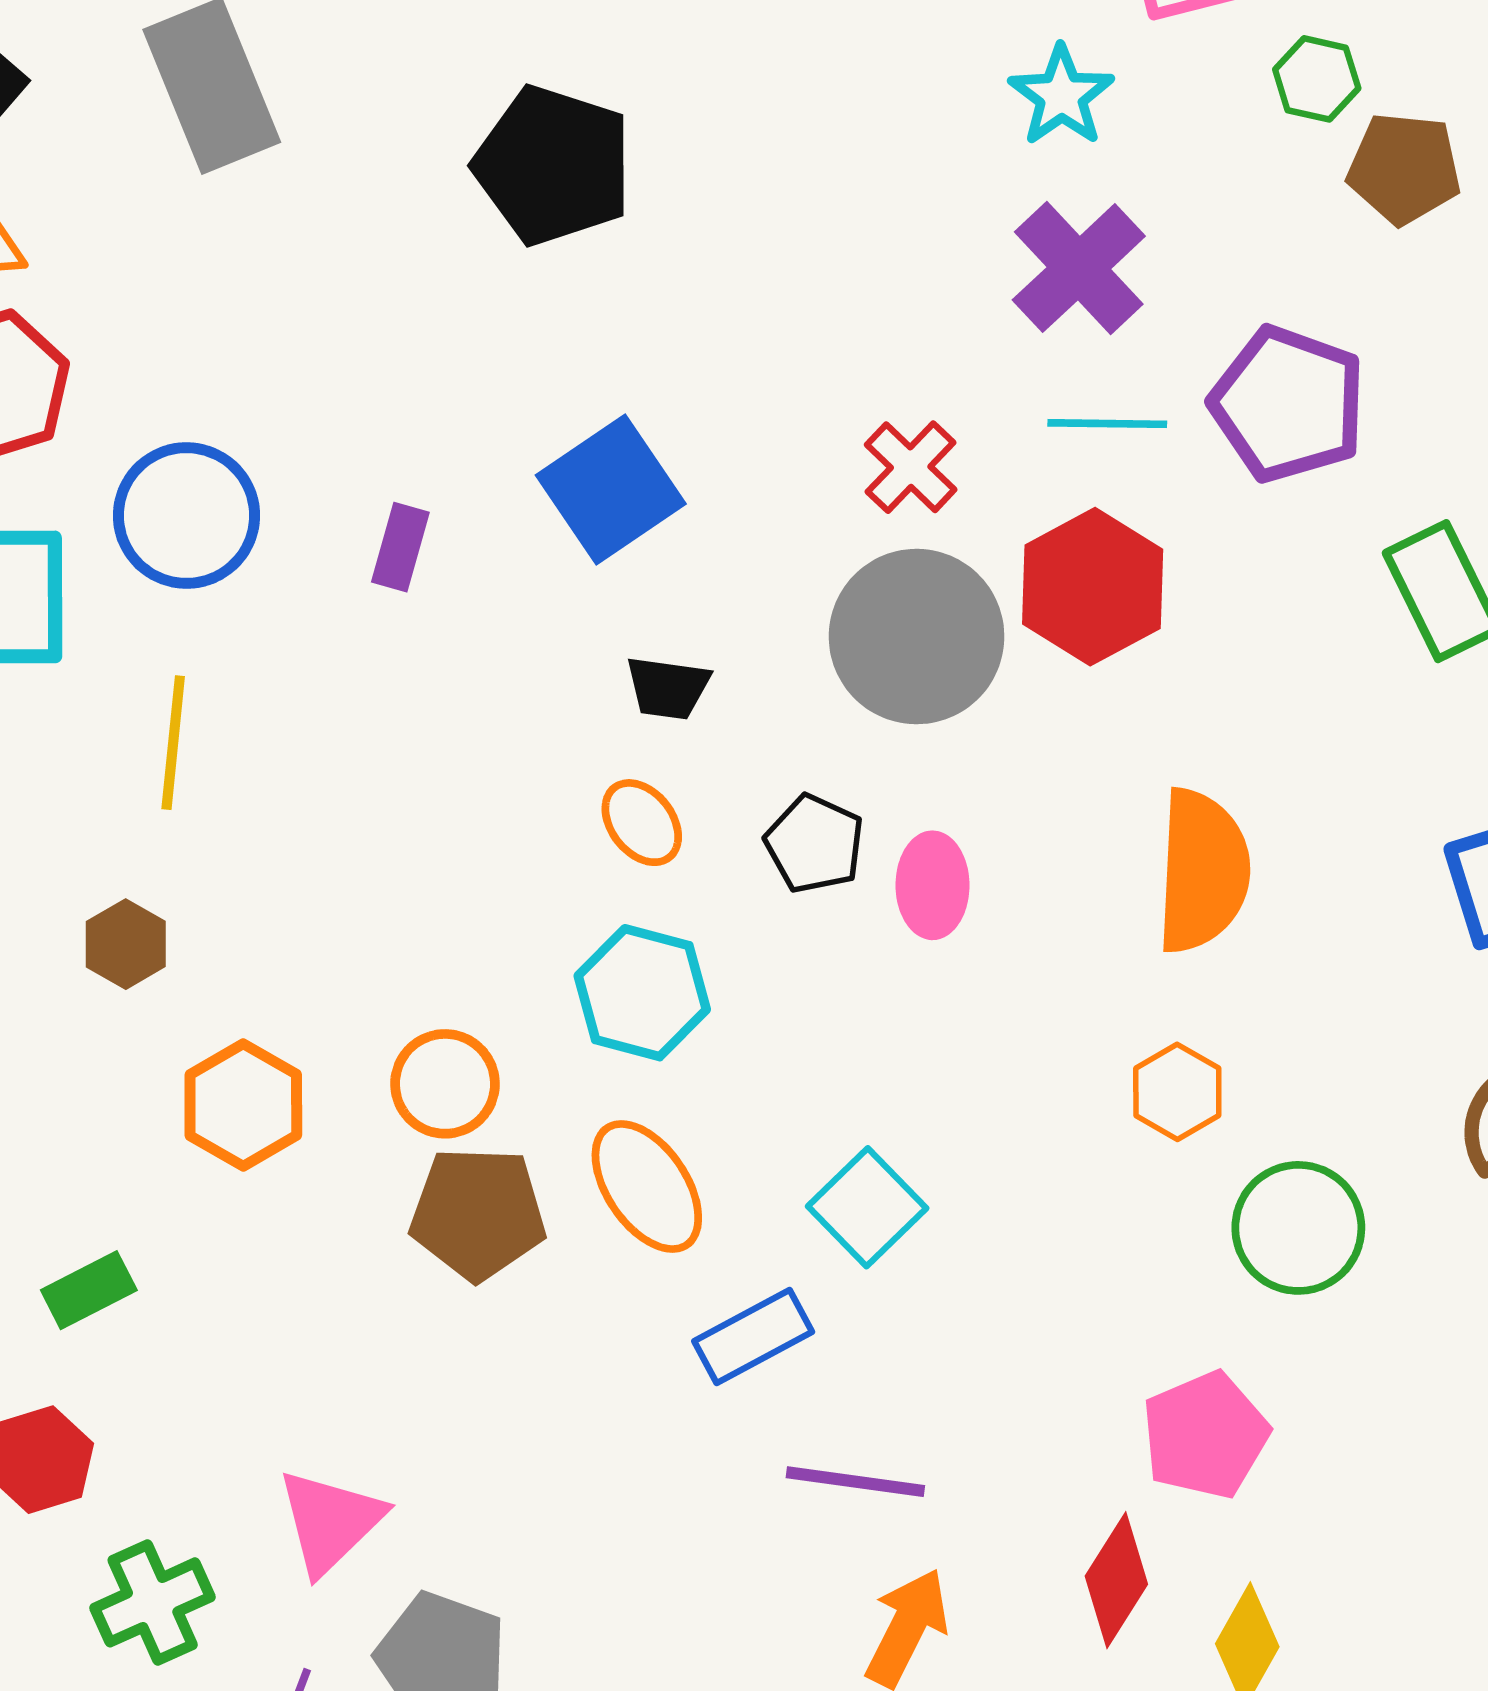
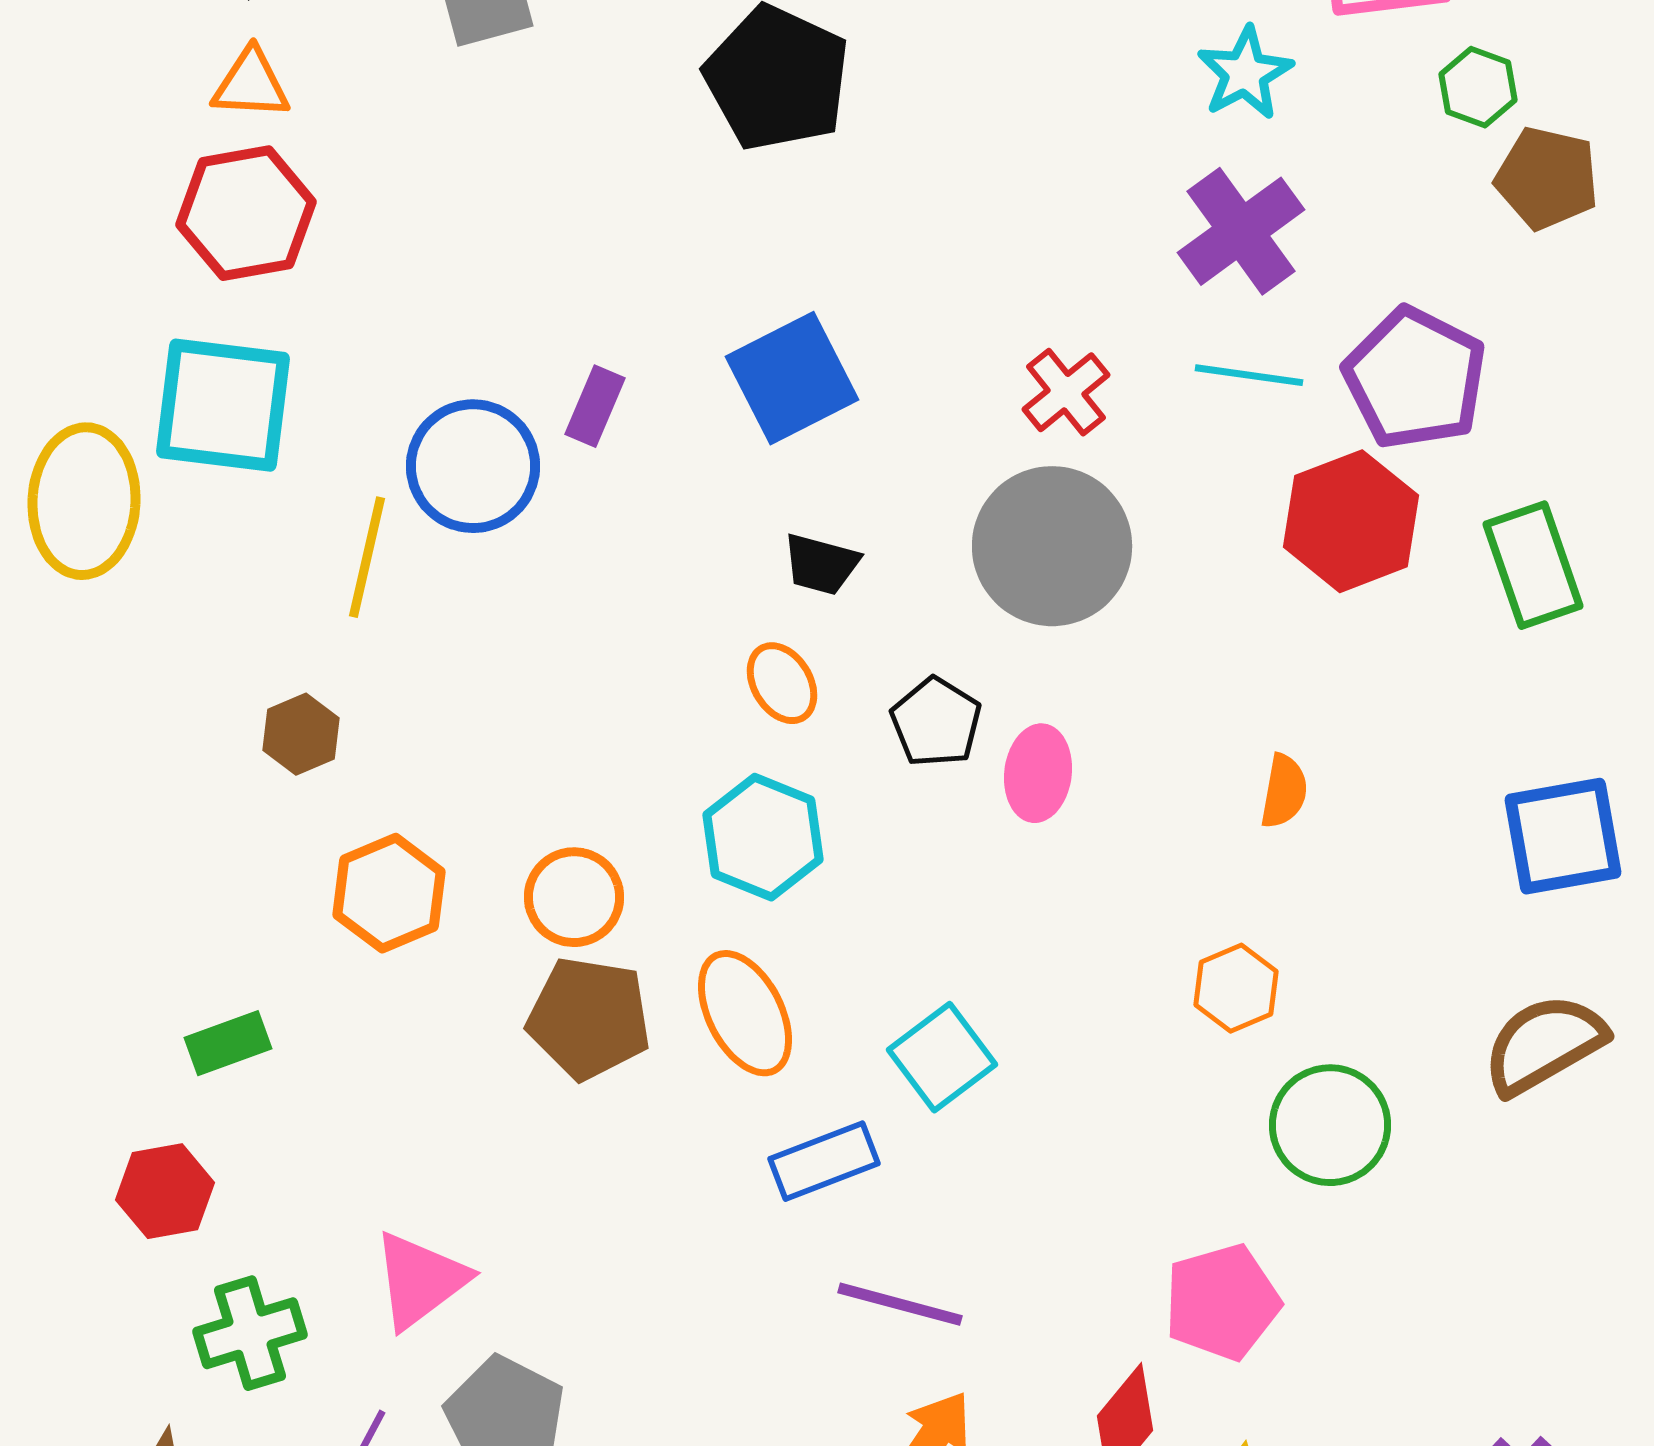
blue circle: (187, 516) -> (473, 466), moved
red hexagon: (1093, 587) -> (1351, 521), moved
orange semicircle: (1202, 871) -> (1284, 791), size x0.5

